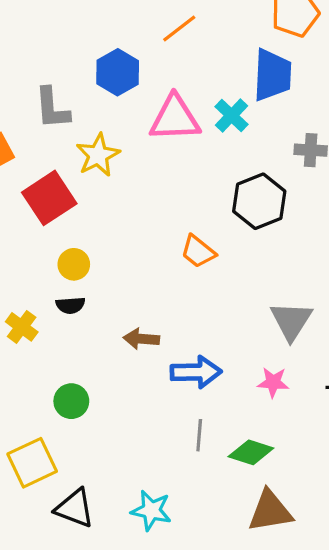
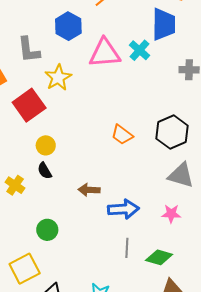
black hexagon: (259, 201) -> (172, 132), moved
black semicircle: (70, 305) -> (45, 171), turned 66
gray triangle: (291, 321) -> (181, 175), turned -44

